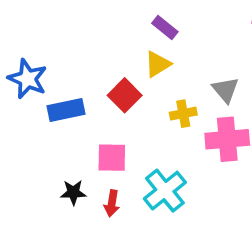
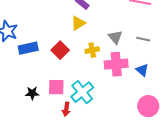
red square: (125, 95) -> (60, 50), moved
pink square: (112, 158) -> (56, 87), moved
red arrow: (112, 203) -> (66, 109), moved

